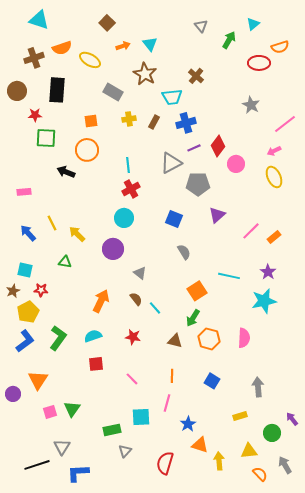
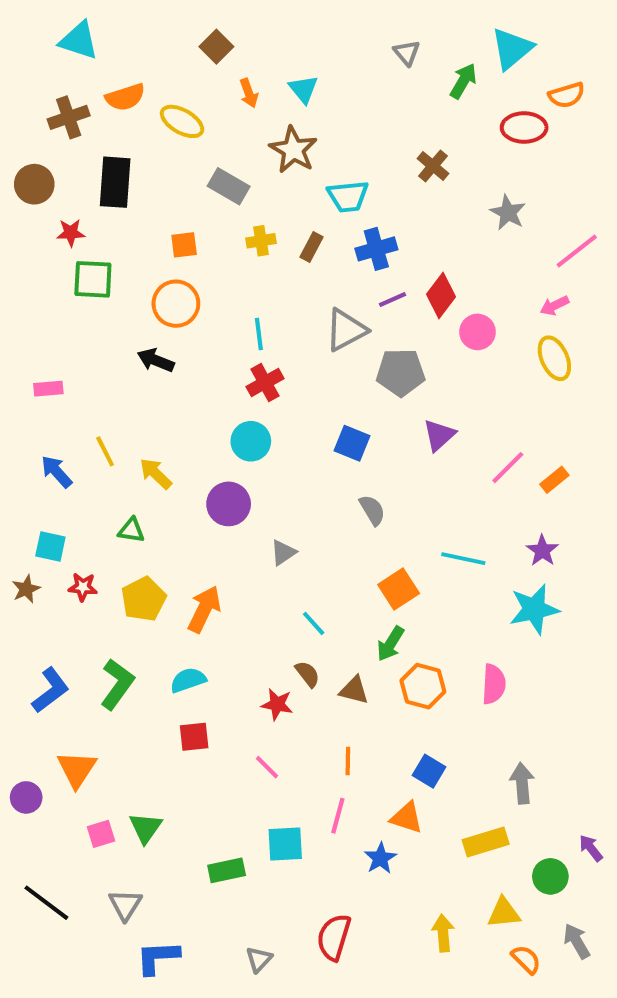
cyan triangle: (253, 24) -> (512, 49), size x1.6
orange arrow: (123, 46) -> (249, 93), turned 88
brown cross: (196, 76) -> (433, 166), moved
black arrow: (66, 172) -> (156, 360), moved
gray triangle: (140, 273) -> (283, 553), turned 48
brown semicircle: (136, 299) -> (307, 674), moved
yellow pentagon: (28, 312) -> (144, 599), moved
red star: (133, 337) -> (277, 704), moved
yellow rectangle: (240, 416) -> (486, 842), size x1.5
orange triangle: (200, 445) -> (407, 818), moved
gray triangle: (125, 451) -> (259, 959), moved
black line: (37, 465) -> (46, 903), moved, turned 55

